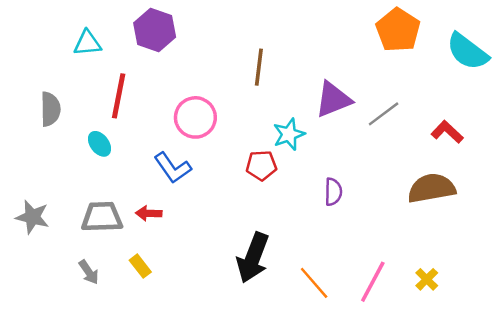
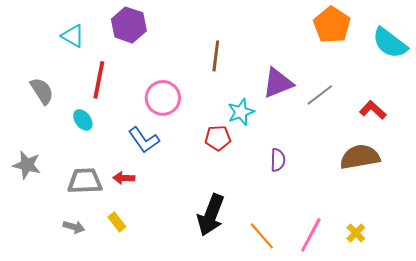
cyan triangle: (88, 43) -> (73, 36), turned 35
gray semicircle: (50, 109) -> (42, 91), turned -32
gray star: (32, 217) -> (27, 165), moved
gray arrow: (89, 272) -> (74, 227), turned -40

